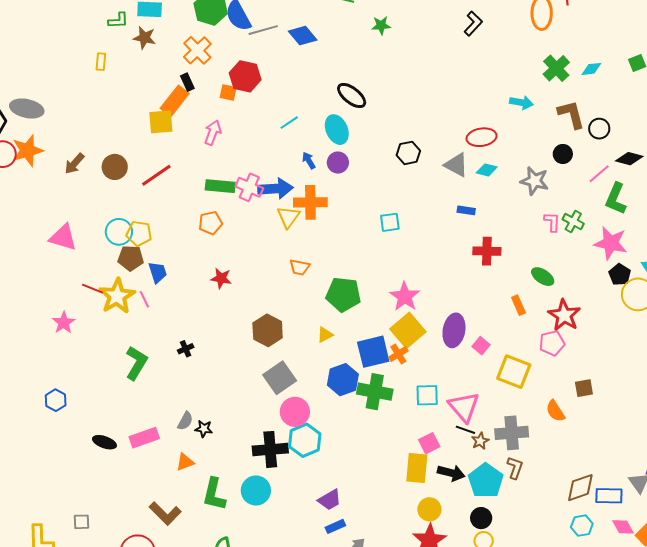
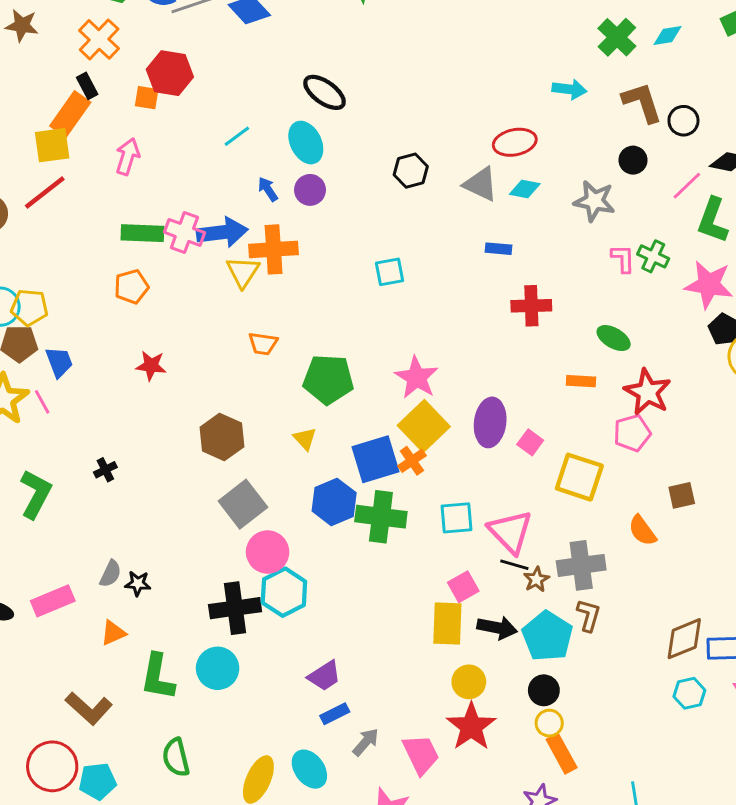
red line: (156, 175) -> (45, 193), moved
orange rectangle: (518, 305) -> (581, 381), turned -60
yellow triangle: (325, 335) -> (305, 439), turned -42

